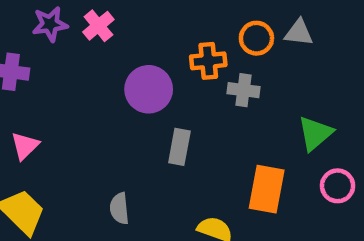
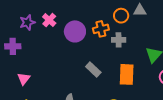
purple circle: (149, 89) -> (75, 31), moved
gray rectangle: (179, 147) -> (93, 69), turned -49
orange rectangle: (267, 189) -> (127, 74), moved

